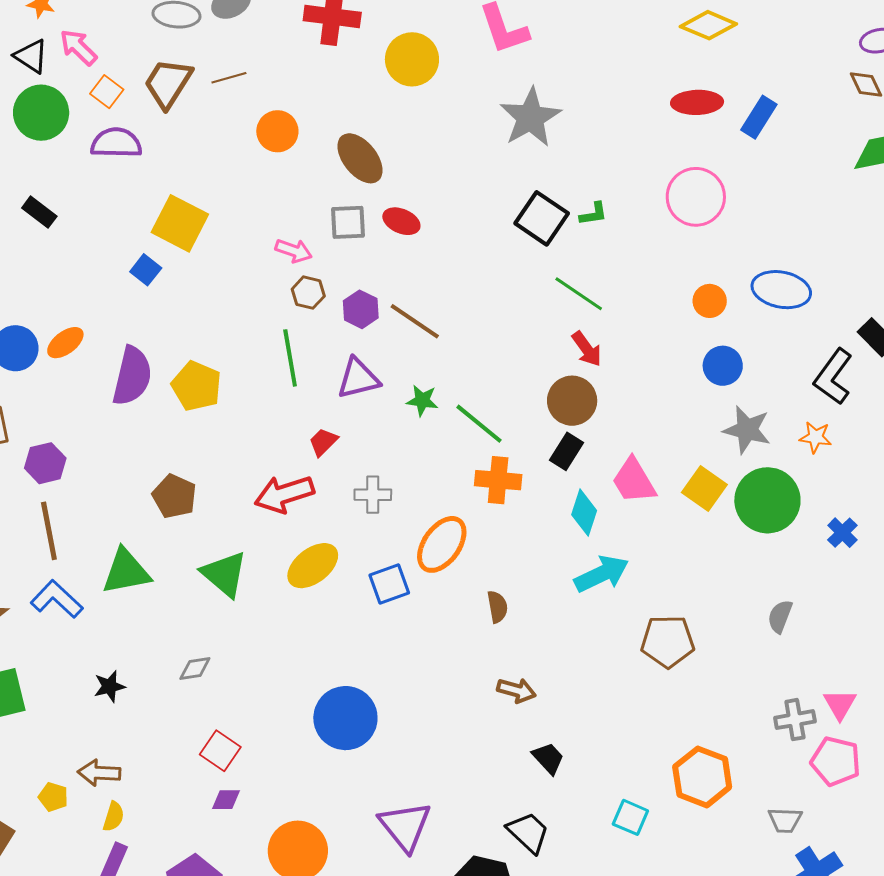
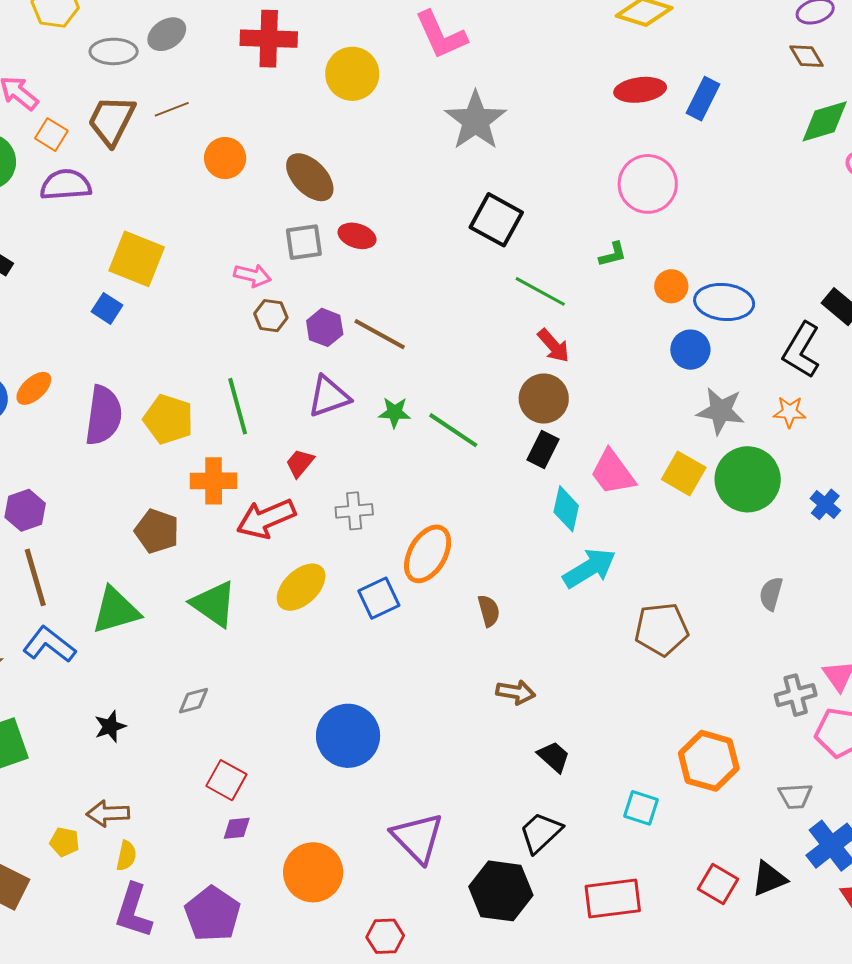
green L-shape: (593, 214) -> (613, 254), moved
blue ellipse: (781, 290) -> (724, 302), moved
green line: (290, 358) -> (238, 406), moved
orange cross: (498, 480) -> (214, 481), moved
black trapezoid: (528, 832) -> (541, 832), turned -81

